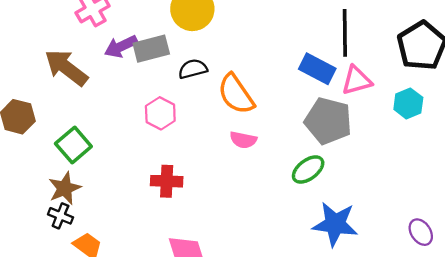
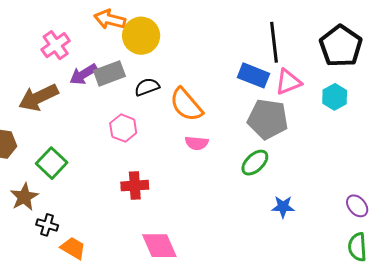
brown arrow: (66, 68) -> (38, 97), turned -57
brown star: (65, 188) -> (24, 197), moved
blue star: (335, 224) -> (283, 207), size x0.6

